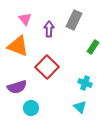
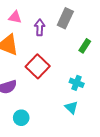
pink triangle: (25, 19) -> (15, 17), turned -40
cyan circle: (31, 108) -> (21, 118), moved

